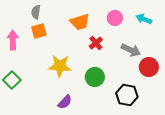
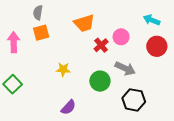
pink circle: (115, 18) -> (121, 37), moved
gray arrow: (131, 50) -> (125, 68), moved
yellow star: (60, 66) -> (63, 69), size x0.6
red circle: (149, 67) -> (157, 46), moved

